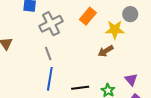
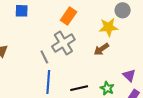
orange rectangle: (88, 16) -> (69, 16), moved
gray cross: (51, 24) -> (63, 43), moved

